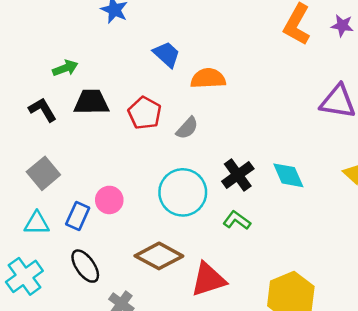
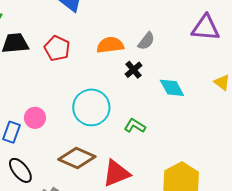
orange semicircle: (208, 78) -> (110, 45), moved
gray semicircle: (187, 128) -> (146, 41), moved
black cross: (238, 175) -> (133, 70), moved, size x0.7

